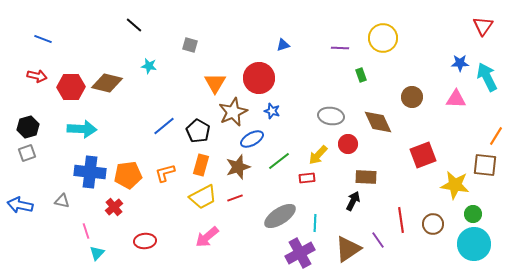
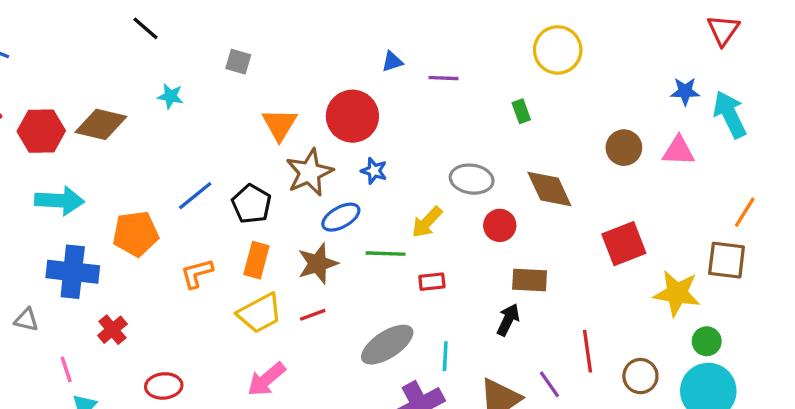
purple line: (340, 48) -> (443, 78), moved
brown circle: (412, 97) -> (624, 148), moved
yellow arrow: (318, 155) -> (427, 222), moved
green line: (279, 161) -> (386, 254), turned 40
orange pentagon: (128, 175) -> (136, 234), moved
brown circle: (433, 224) -> (640, 376), moved

